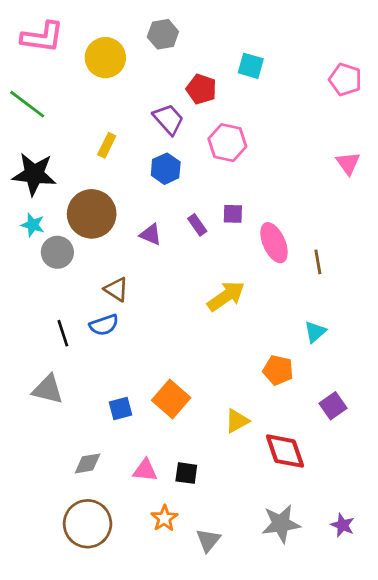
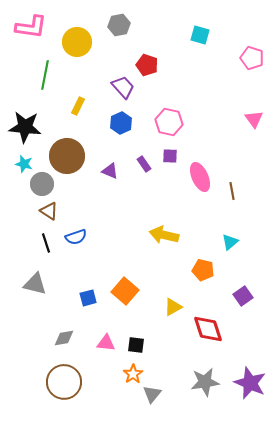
cyan square: (251, 66) -> (200, 35), moved
green line: (27, 104) -> (45, 75), moved, turned 64
pink hexagon: (227, 143) -> (169, 122), moved
brown triangle: (116, 289) -> (49, 211), moved
yellow arrow: (226, 296) -> (164, 235), moved, turned -132
orange star: (164, 518) -> (133, 374), moved
purple star: (343, 525) -> (250, 383), size x1.8

